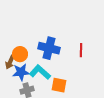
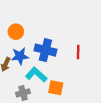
orange circle: (20, 54) -> (16, 32), moved
blue star: (21, 72) -> (20, 56), moved

